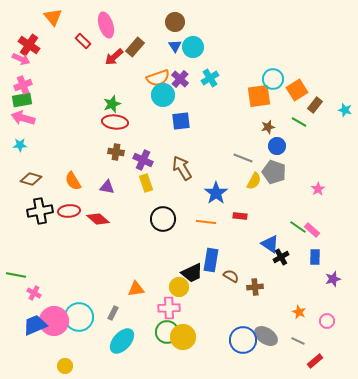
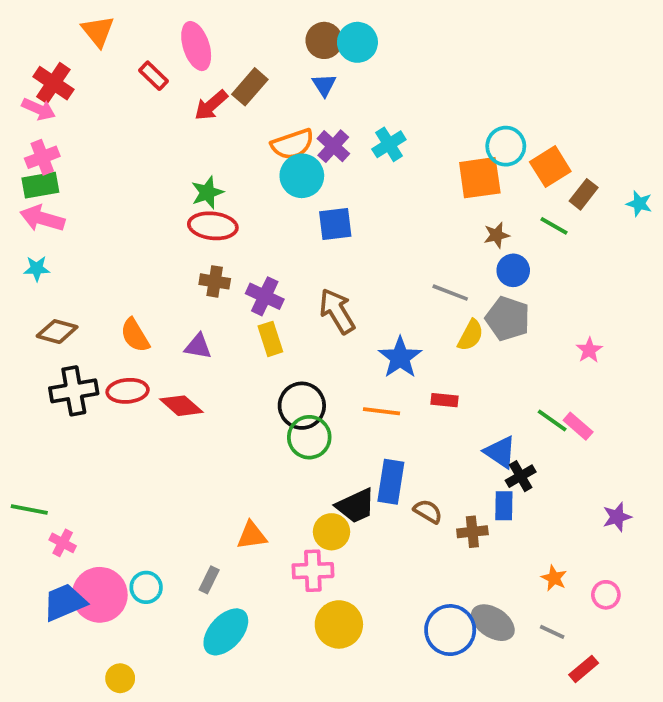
cyan circle: (193, 47) -> (357, 42), moved
blue rectangle: (315, 257) -> (504, 506), moved
cyan circle: (79, 317) -> (146, 587), size x0.6
green circle: (167, 332) -> (309, 437), moved

